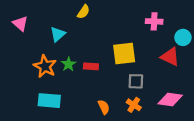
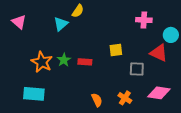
cyan triangle: (58, 34) -> (61, 24), moved
yellow square: (124, 54) -> (116, 50), size x0.6
gray square: (136, 81) -> (137, 69), moved
cyan rectangle: (49, 101) -> (34, 94), moved

